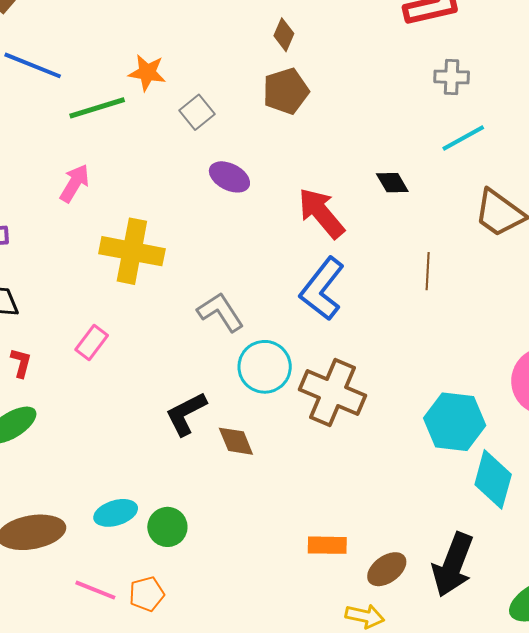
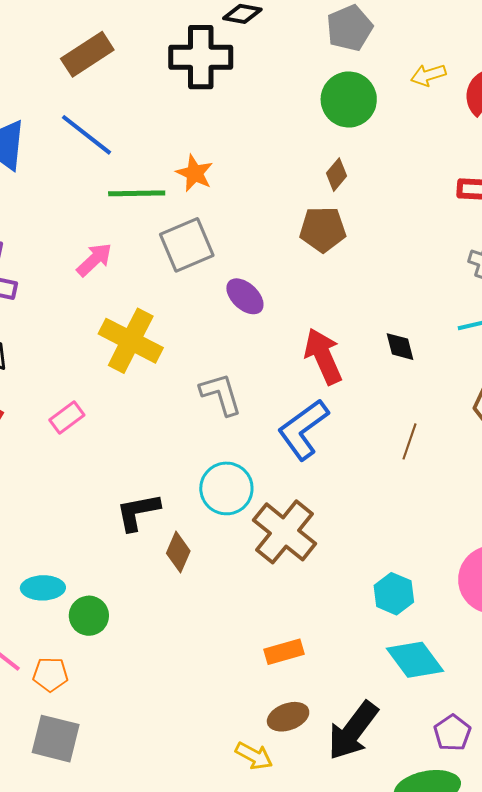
gray square: (197, 112) -> (187, 245), moved, size x1.6
gray L-shape: (220, 312) -> (221, 394), moved
cyan hexagon: (455, 422) -> (394, 594), size x0.7
brown diamond: (236, 441) -> (178, 552), turned 30
cyan diamond: (493, 479) -> (415, 660), turned -68
orange rectangle: (327, 545) -> (284, 652), moved, turned -33

